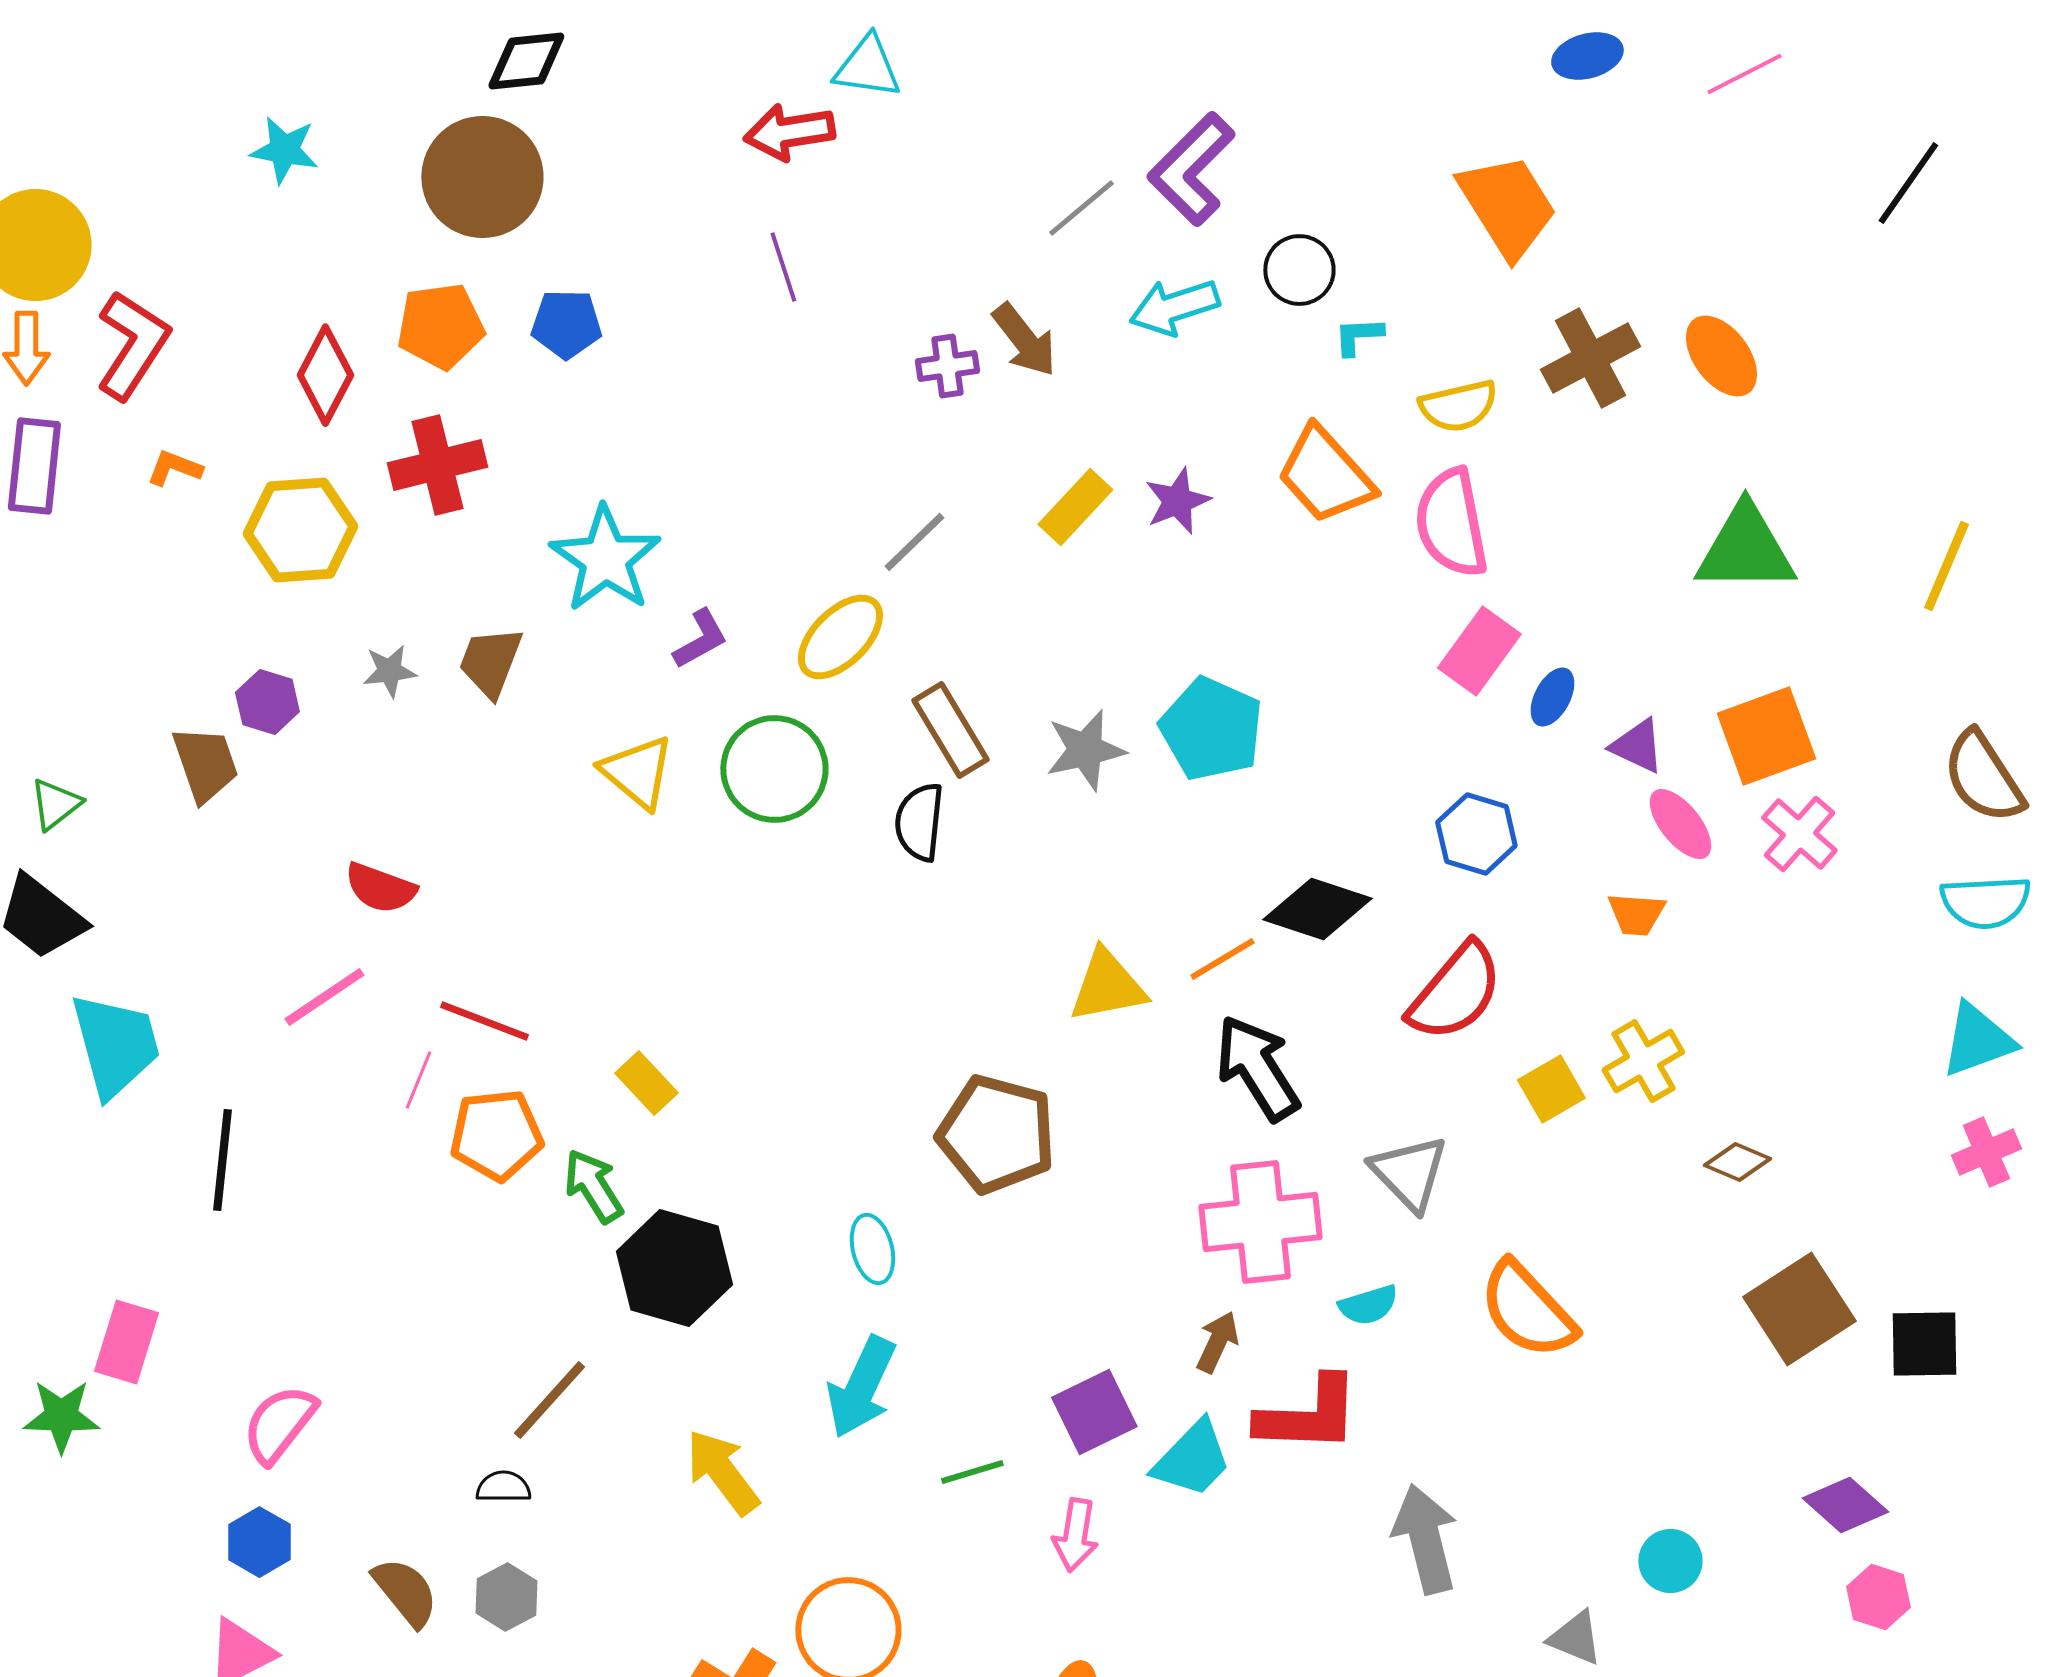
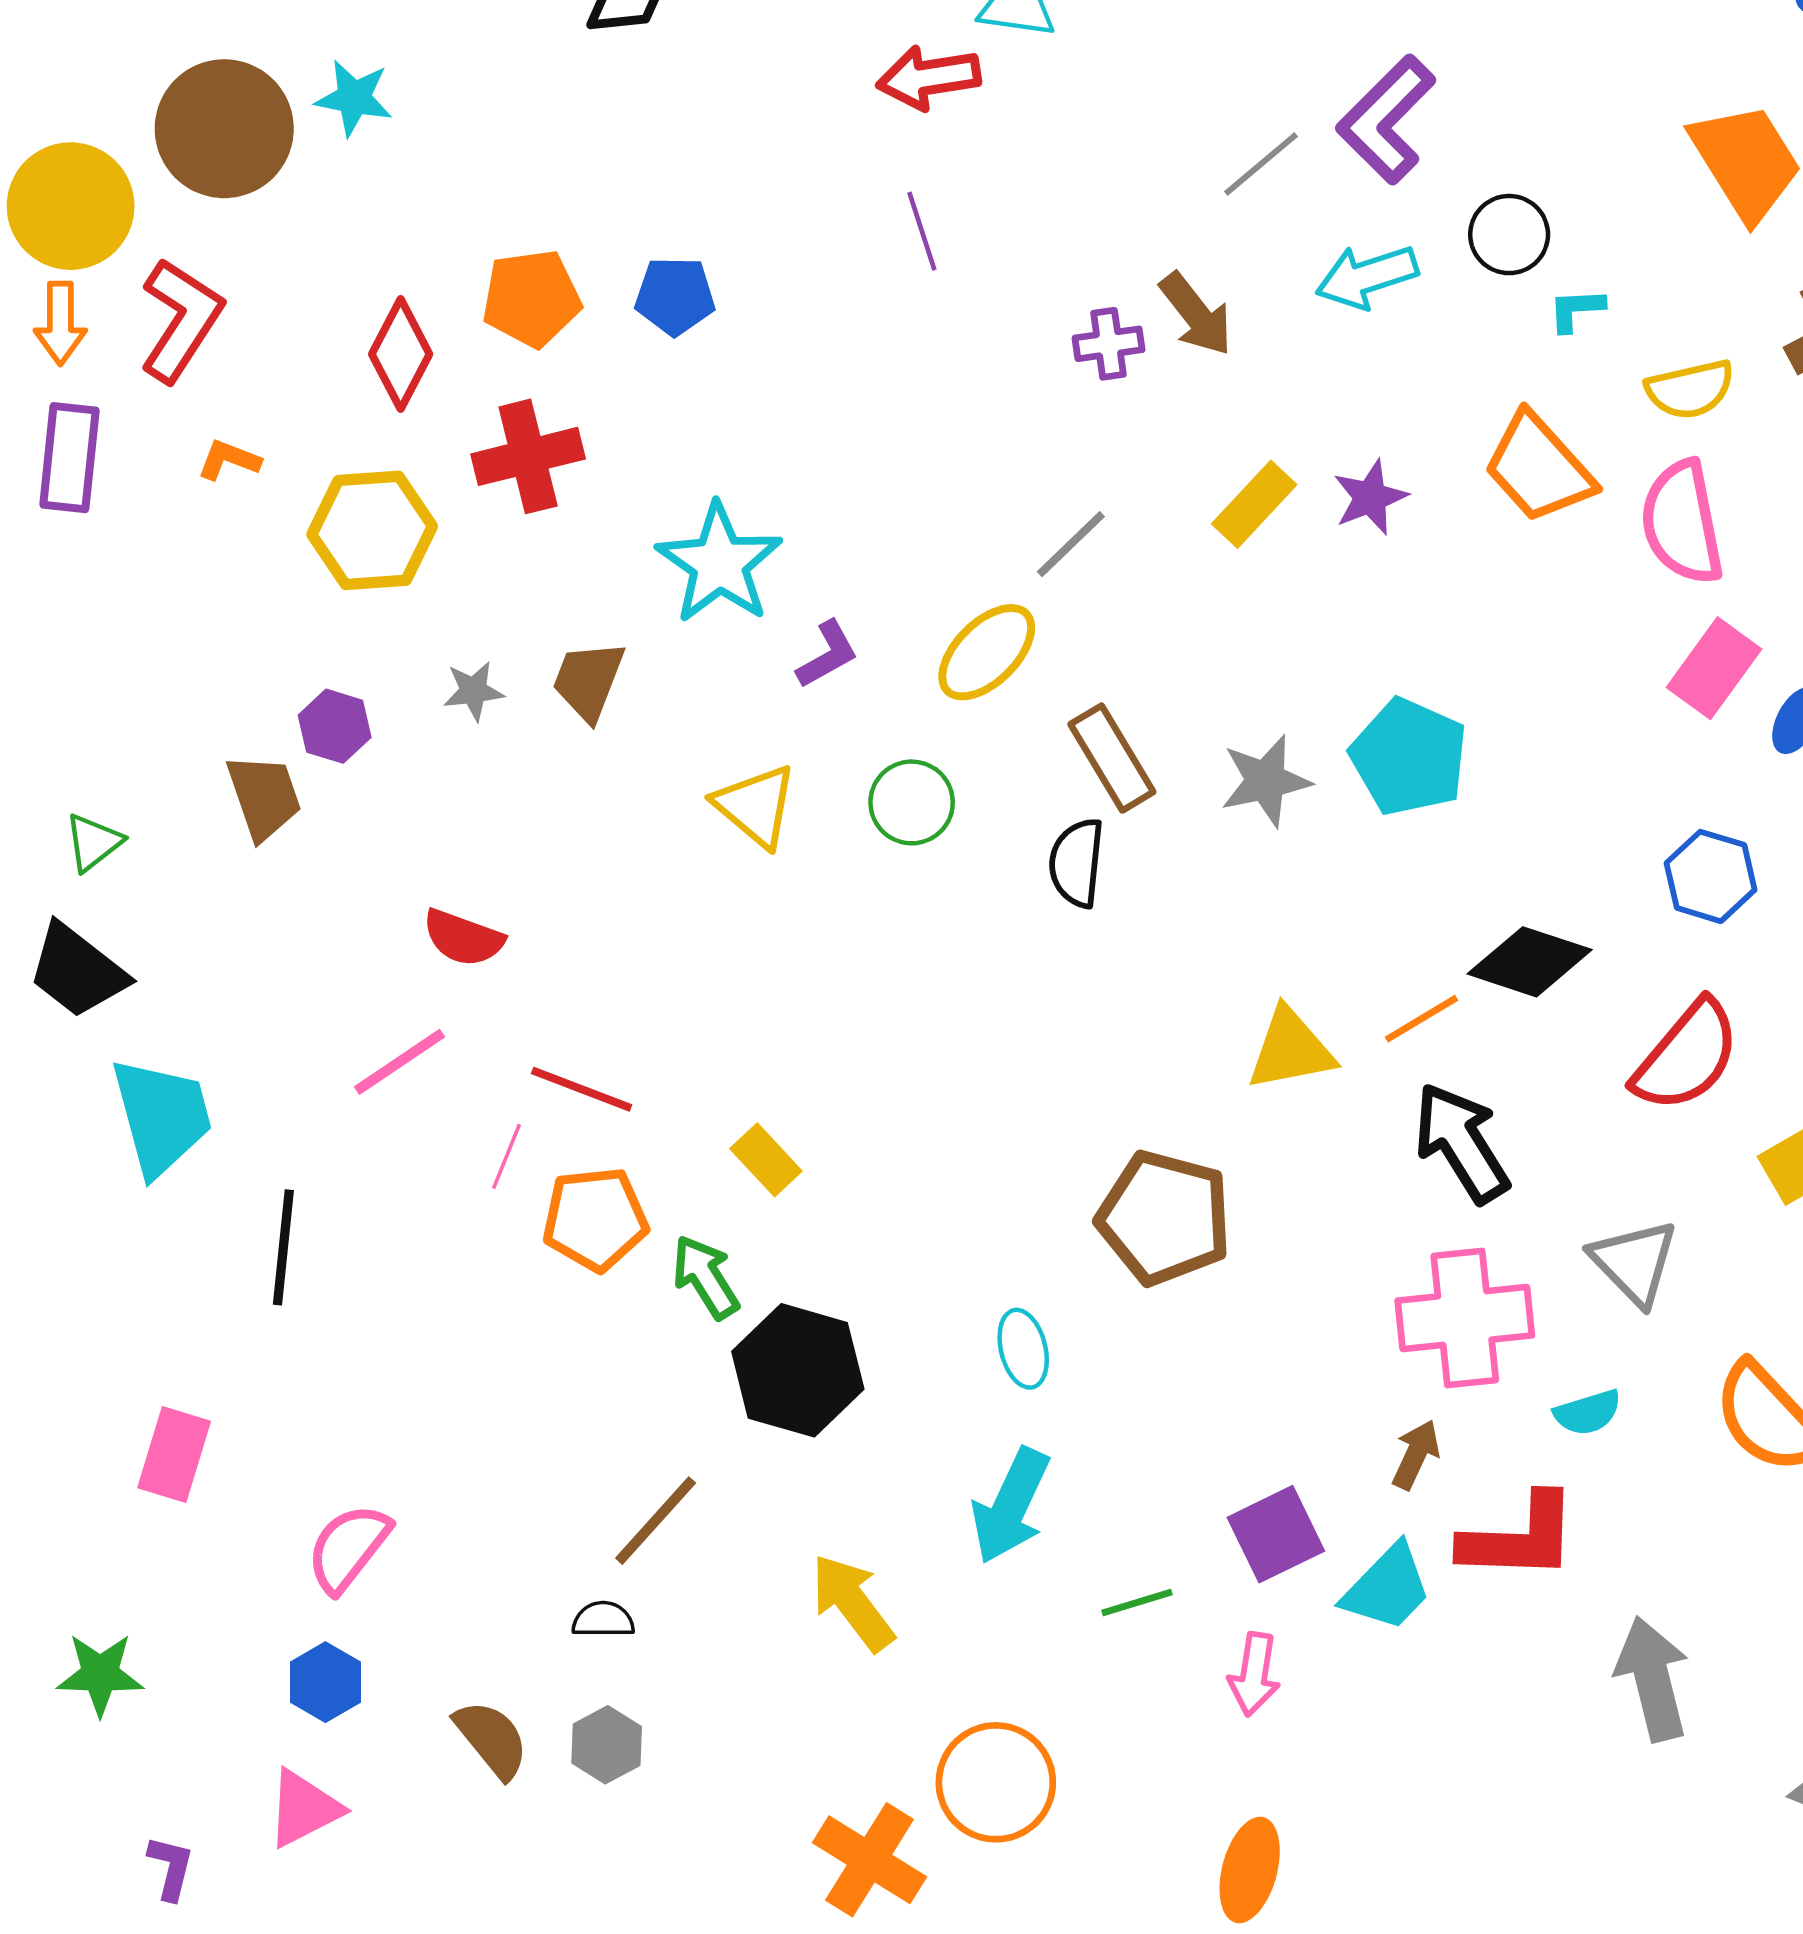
brown circle: (482, 177) -> (224, 129), moved
green circle: (774, 769) -> (912, 802), size x0.7
green star: (61, 1416) -> (100, 1674), moved

